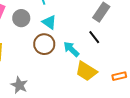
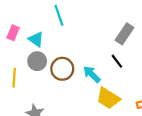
gray circle: (21, 18) -> (37, 61), moved
cyan triangle: (49, 22) -> (36, 39), moved

